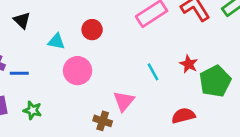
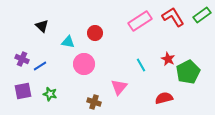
blue line: (19, 73) -> (40, 66), turned -32
brown cross: (103, 121) -> (94, 102), moved

